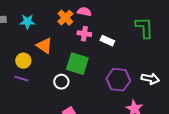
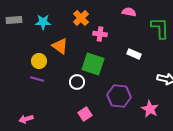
pink semicircle: (84, 12) -> (129, 12), moved
white rectangle: (107, 41) -> (134, 54), moved
purple hexagon: (118, 80) -> (119, 96), moved

